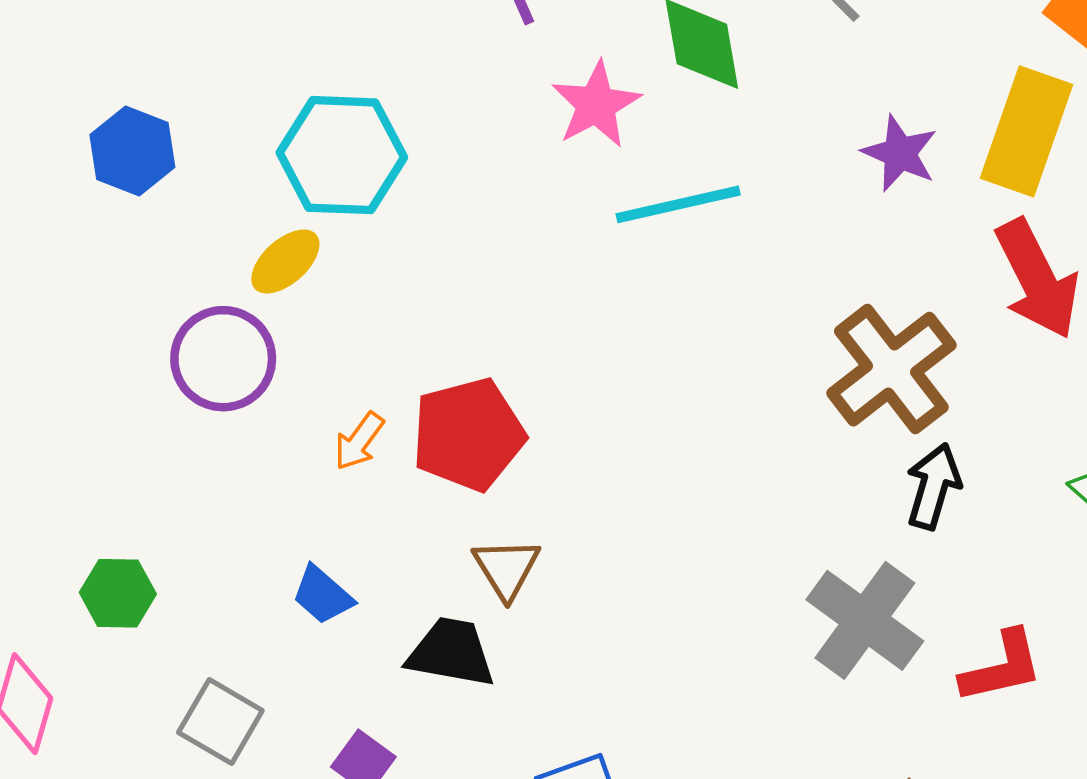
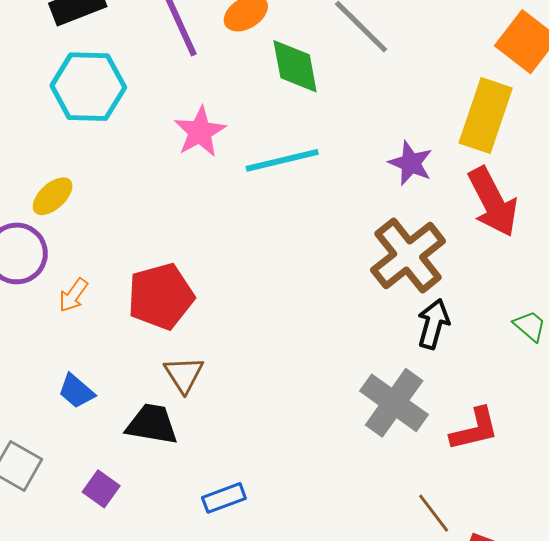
pink star: (596, 105) -> (200, 132), moved
purple star: (900, 153) -> (411, 163), moved
cyan hexagon: (342, 155) -> (88, 87), moved
orange arrow: (359, 441) -> (73, 295), moved

